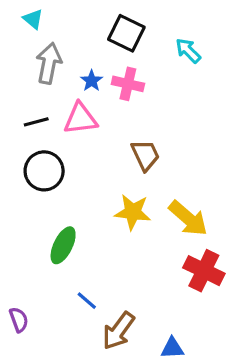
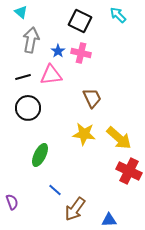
cyan arrow: (188, 51) -> (118, 15), moved

